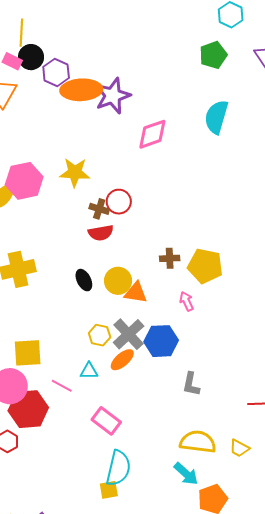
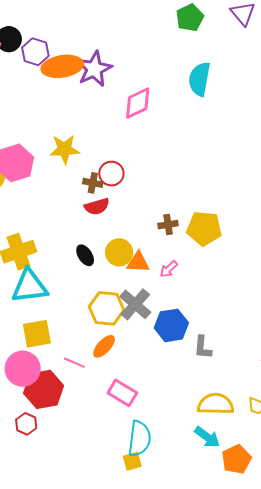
pink arrow: (187, 301) -> (169, 269), moved, turned -102
yellow hexagon: (100, 335) -> (107, 308), size x1.6
blue hexagon: (161, 341) -> (171, 325), moved
orange ellipse: (122, 360) -> (104, 346), moved
cyan triangle: (89, 371) -> (30, 286), moved, size x2.0

